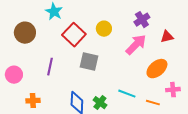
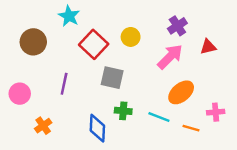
orange ellipse: (157, 69) -> (181, 92), moved
orange cross: (33, 101) -> (43, 126), turned -32
green cross: (100, 103) -> (123, 111), moved, turned -32

